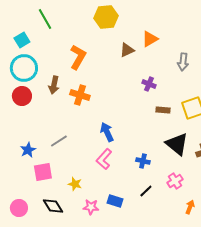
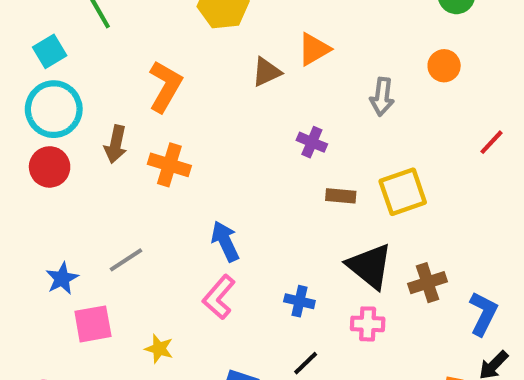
pink cross: (175, 181) -> (368, 324), moved, turned 35

